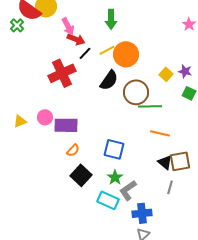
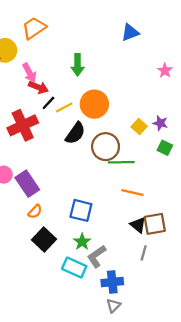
yellow line: (107, 50) -> (64, 107), moved
purple rectangle: (66, 125) -> (27, 184), turned 55

